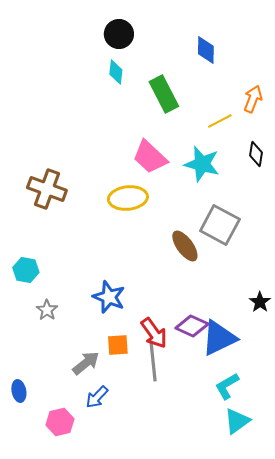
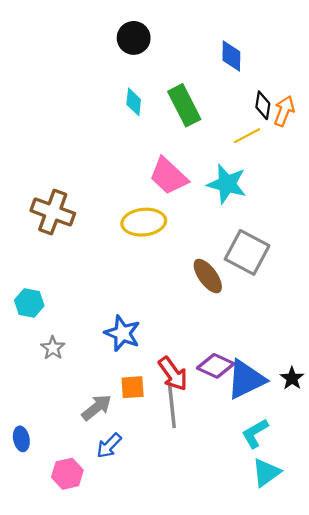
cyan diamond: (116, 72) -> (134, 102), moved
black diamond: (256, 154) -> (263, 105), moved
black star: (260, 302) -> (292, 378), moved

